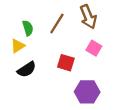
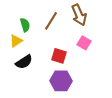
purple hexagon: (87, 92) -> (61, 81), moved

